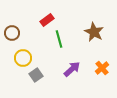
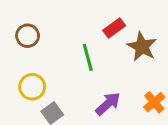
red rectangle: (47, 20) -> (114, 28), moved
brown circle: (12, 33) -> (28, 36), moved

